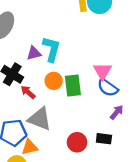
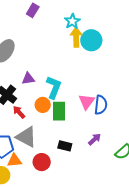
cyan L-shape: (52, 49) -> (54, 87), moved
blue semicircle: (108, 87) -> (101, 105), moved, turned -126
black rectangle: (104, 139) -> (65, 146), moved
red circle: (77, 142) -> (42, 162), moved

